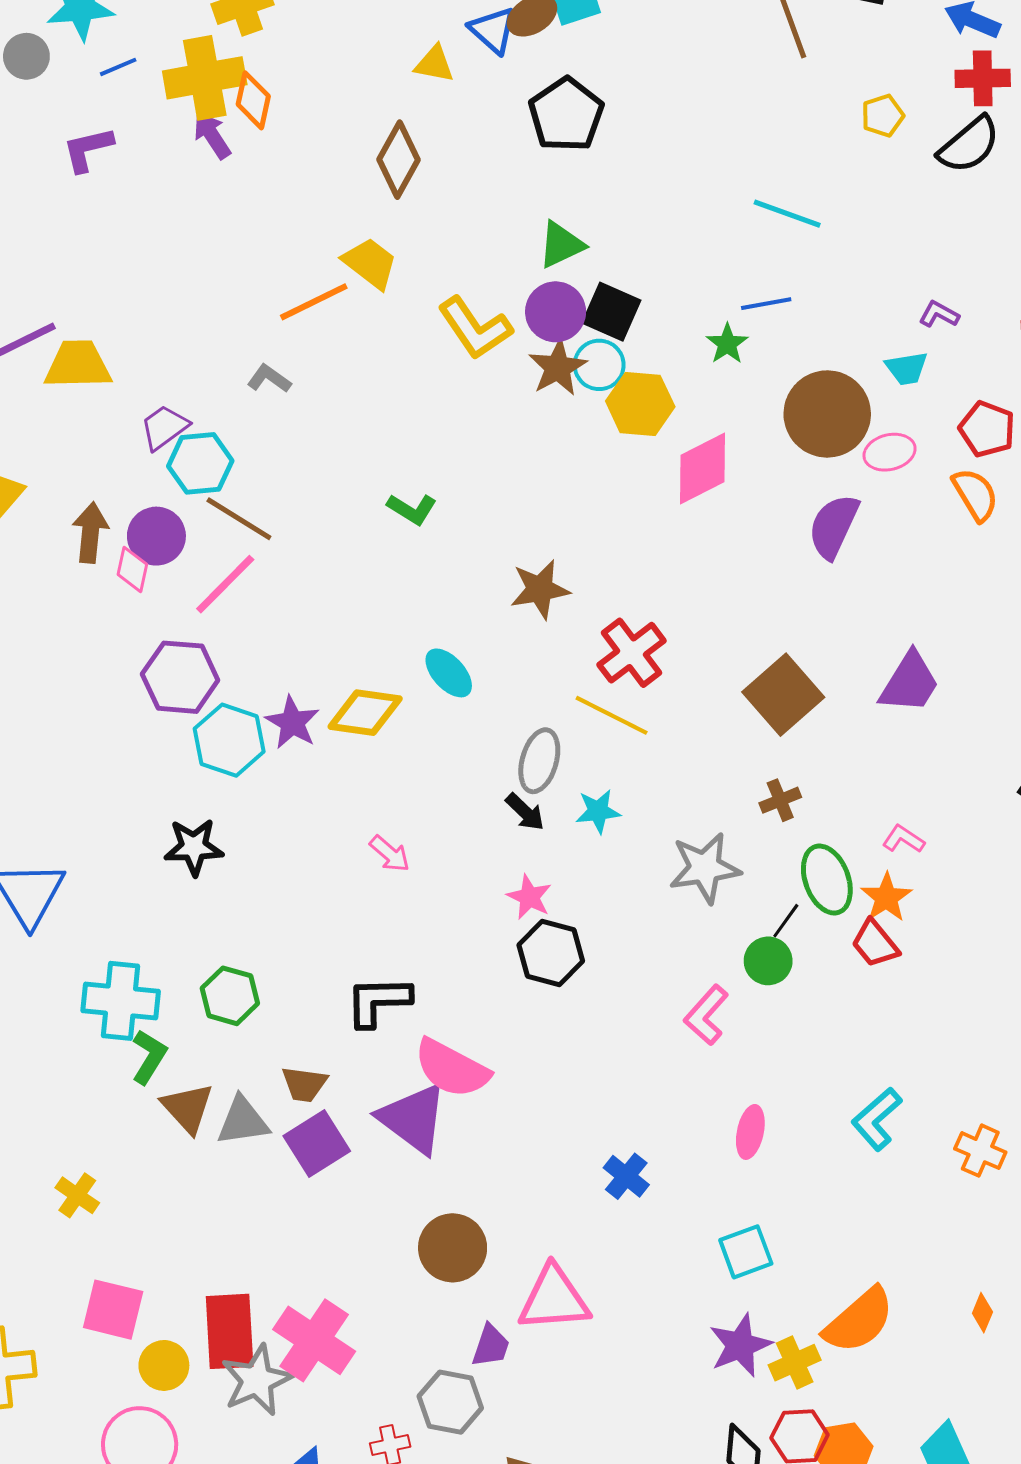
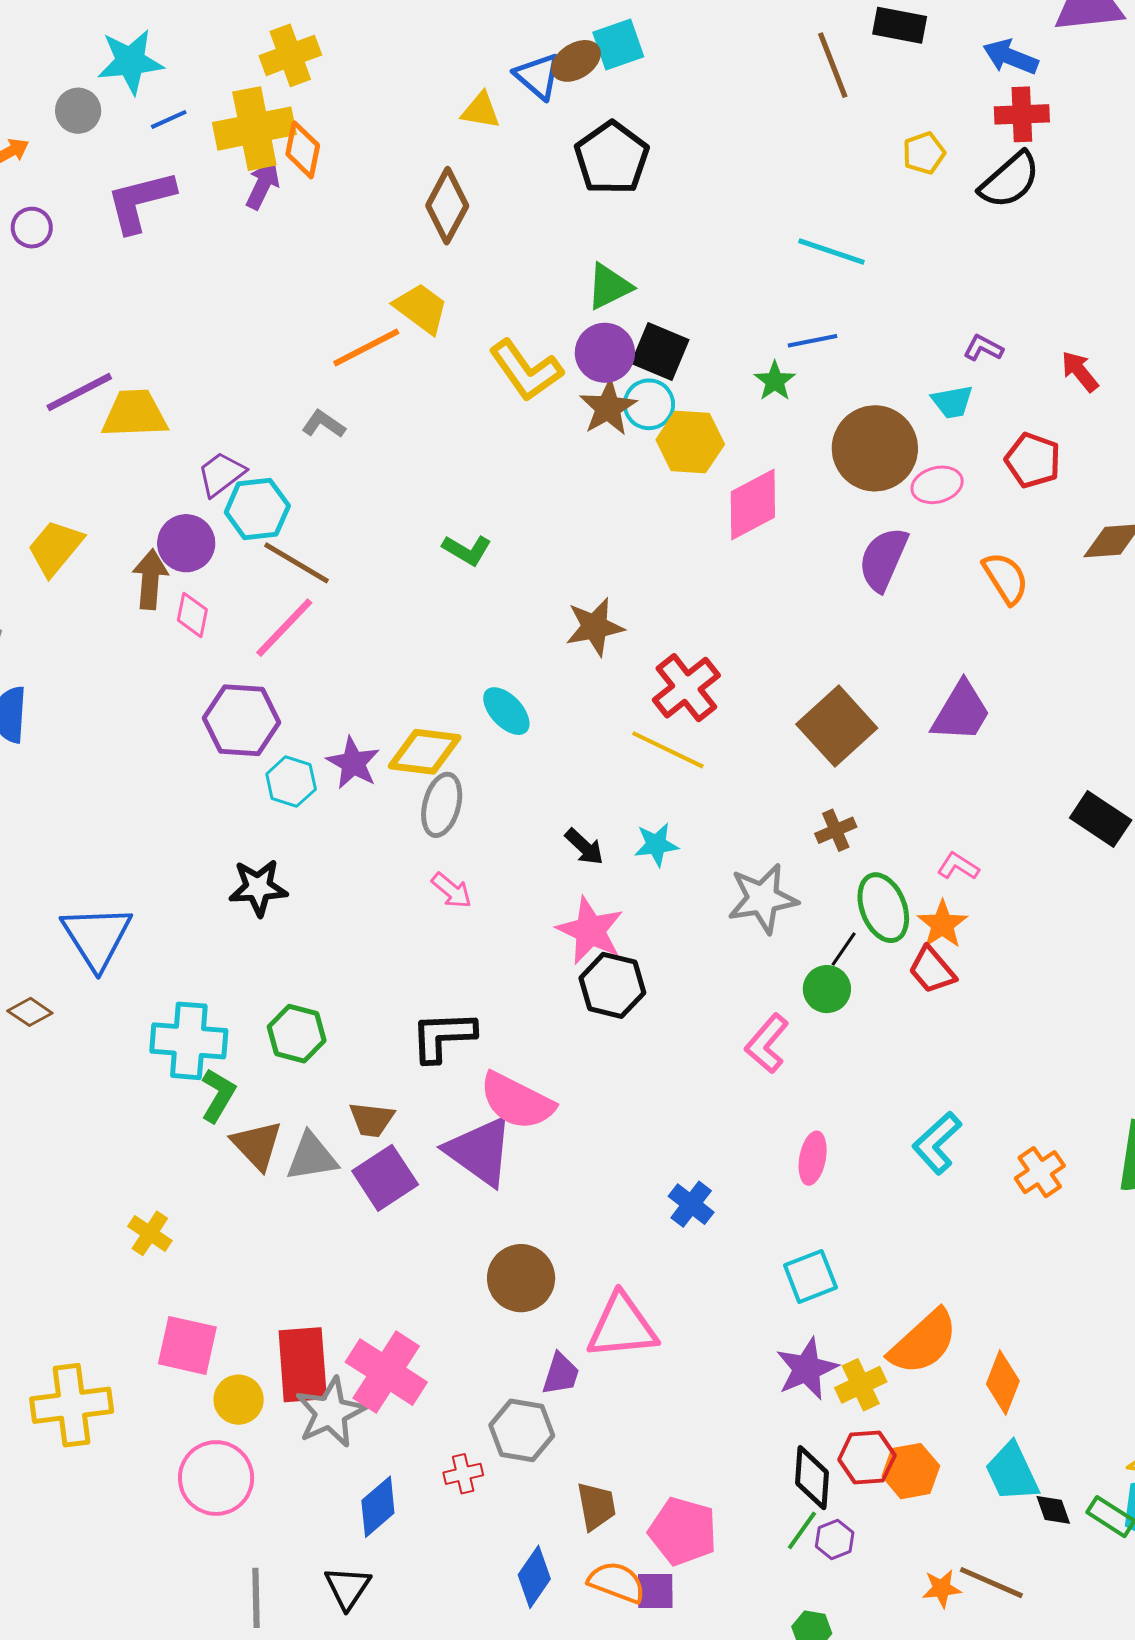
purple arrow: (212, 135) -> (263, 185), turned 60
purple L-shape: (88, 149) -> (140, 201), size x1.4
orange semicircle: (975, 494) -> (1006, 578), moved
purple circle: (156, 536) -> (186, 543), moved
cyan hexagon: (229, 740) -> (291, 782), size x0.7
gray ellipse: (539, 761) -> (442, 805), moved
pink star: (529, 897) -> (590, 931), size x1.5
orange cross: (980, 1151) -> (1040, 1172), turned 33
orange diamond: (982, 1313) -> (1003, 1383), moved, size x1.6

